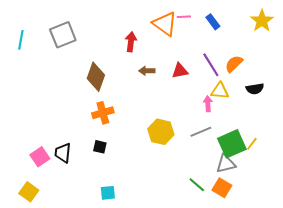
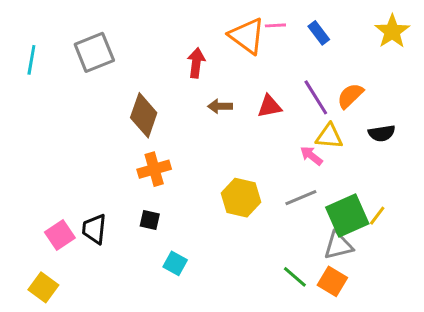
pink arrow: (208, 104) -> (311, 156), turned -49
cyan square: (108, 193) -> (175, 263), moved, turned 35

